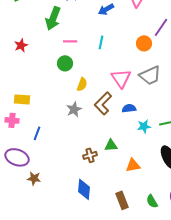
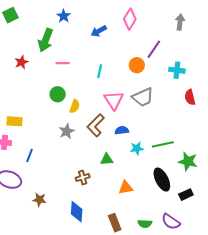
cyan line: (101, 42) -> (100, 71), moved
red star: (21, 45) -> (21, 62), moved
green circle: (65, 63) -> (58, 94), moved
green triangle: (111, 145) -> (107, 159), moved
brown star: (34, 178) -> (40, 200), moved
green semicircle: (152, 201) -> (145, 224), turned -56

